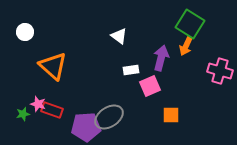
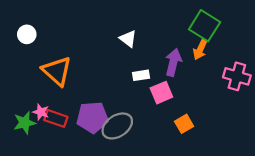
green star: (23, 114) -> (25, 123), size x1.5
orange square: (171, 115) -> (184, 124), turned -30
purple pentagon: (86, 127) -> (92, 117), moved

